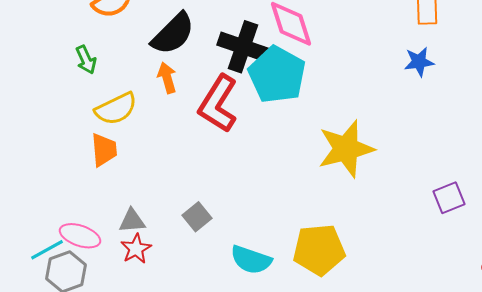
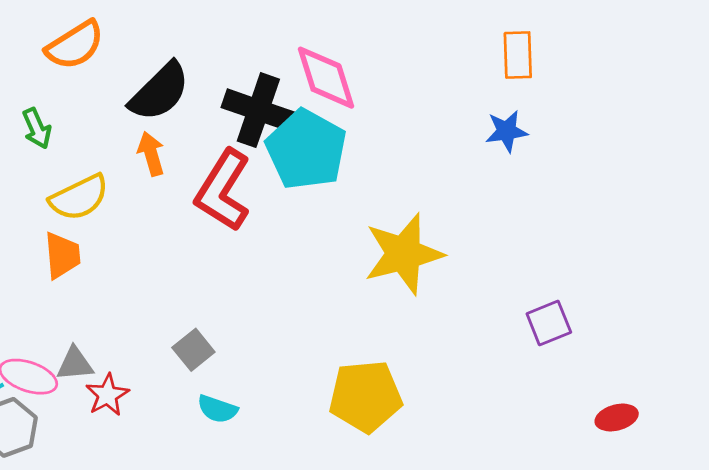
gray triangle: (132, 221) -> (75, 364), moved
cyan semicircle: (251, 260) -> (217, 409), moved, size x0.7

